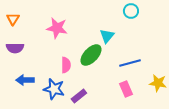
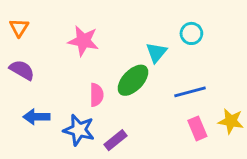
cyan circle: (131, 11) -> (191, 33), moved
purple semicircle: (15, 48) -> (22, 70), turned -150
pink rectangle: (126, 89) -> (197, 128), moved

